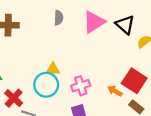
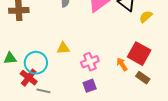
cyan circle: (46, 85) -> (36, 63), moved
orange arrow: (115, 91) -> (122, 64), turned 32

